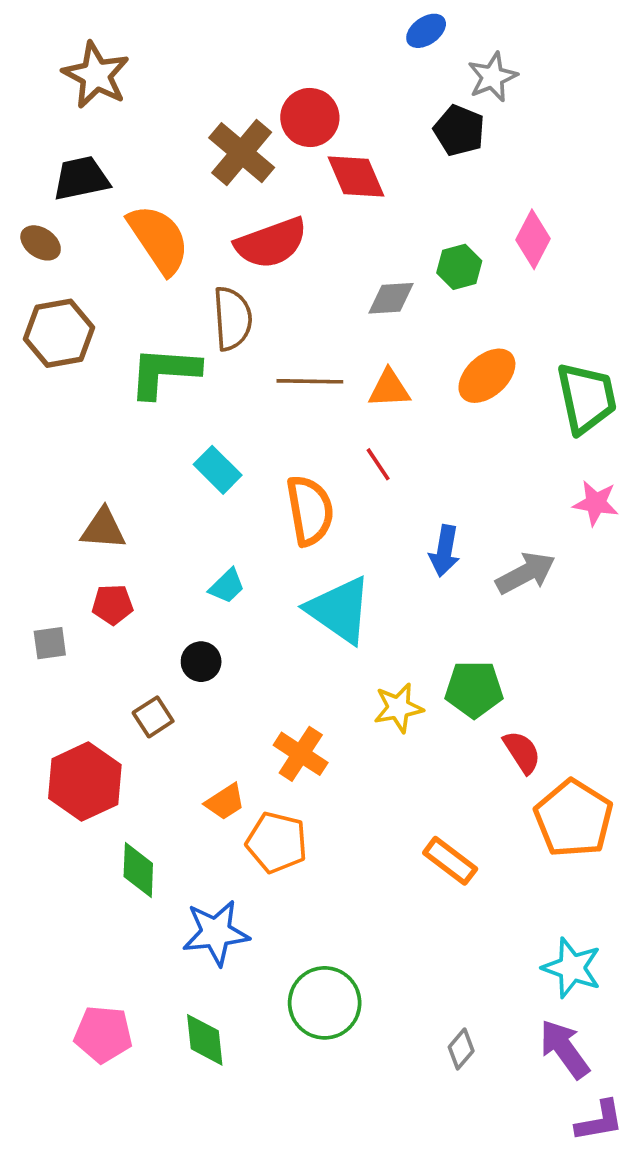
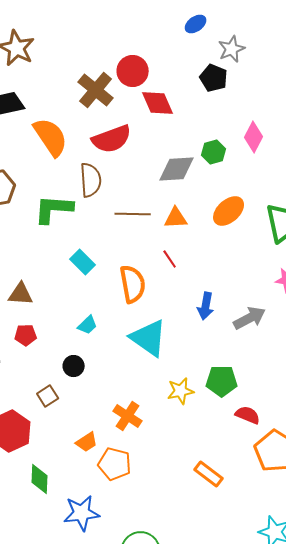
gray diamond: (391, 298) -> (177, 169), size x1.4
red semicircle: (522, 752) -> (248, 415), turned -35

